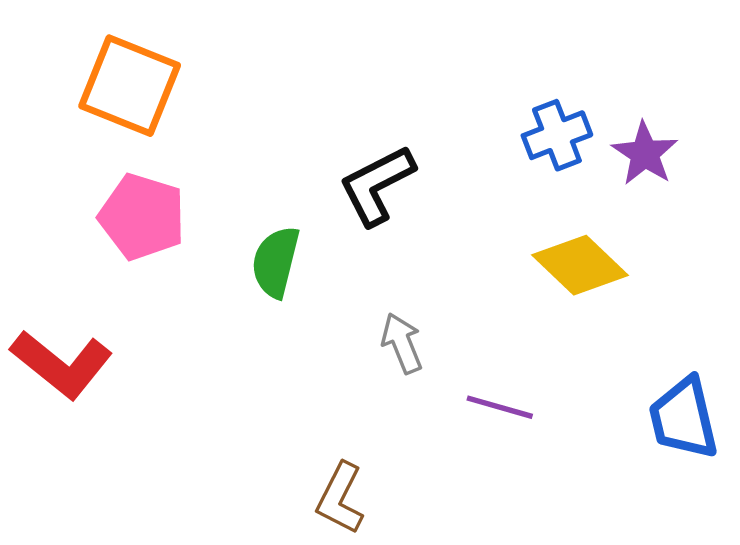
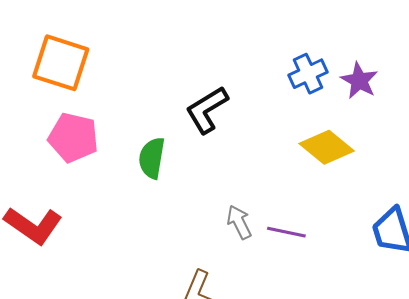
gray arrow: (402, 343) -> (239, 222), moved

